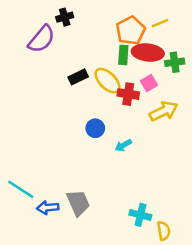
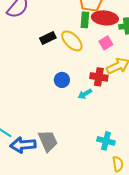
red cross: (128, 94) -> (99, 77), moved
blue arrow: (48, 208) -> (23, 145), size x1.4
cyan cross: (140, 215) -> (106, 141), moved

